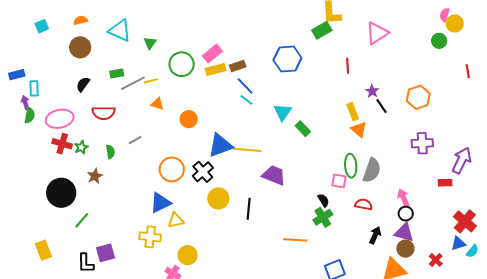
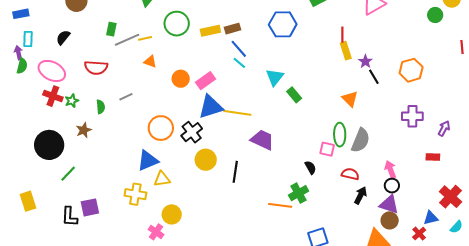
pink rectangle: (212, 54) -> (206, 81), moved
green rectangle: (117, 74) -> (111, 29), turned -72
blue rectangle: (17, 75) -> (21, 14), moved
black semicircle: (83, 84) -> (63, 37), moved
yellow rectangle: (353, 112) -> (346, 51), moved
pink ellipse: (60, 119) -> (52, 71), turned 36
purple arrow: (462, 160) -> (444, 128), moved, size x0.6
green cross: (323, 217) -> (299, 193), moved
black arrow: (375, 235) -> (360, 195), moved
blue triangle: (458, 243) -> (431, 218), moved

